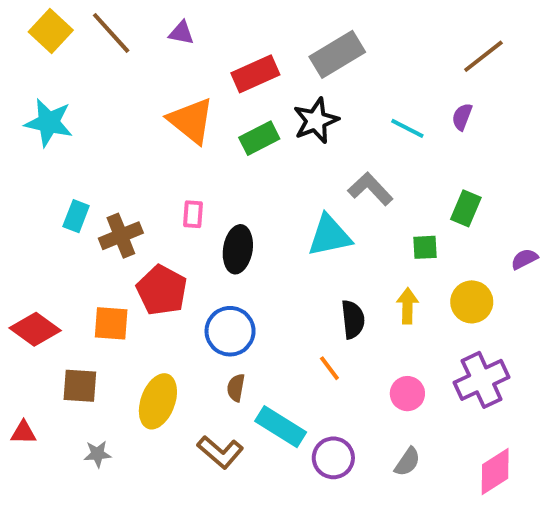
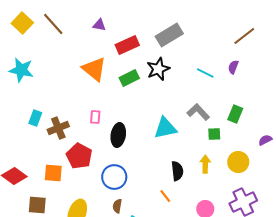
purple triangle: (181, 33) -> (99, 25), moved
gray L-shape: (370, 189) -> (198, 112), moved

